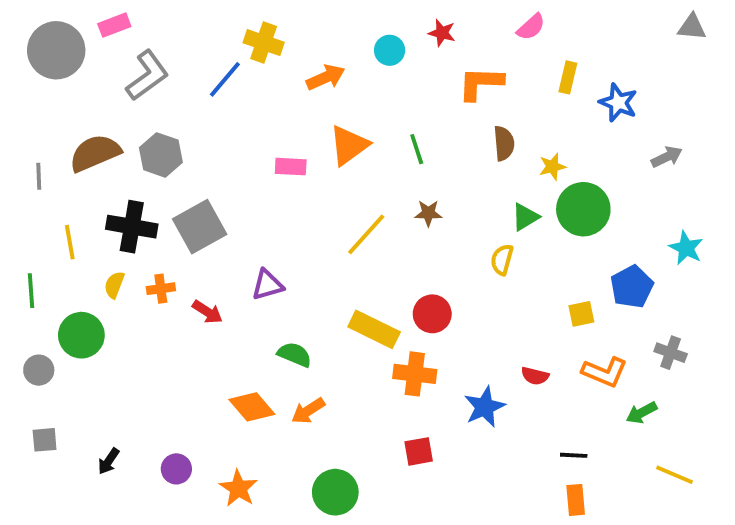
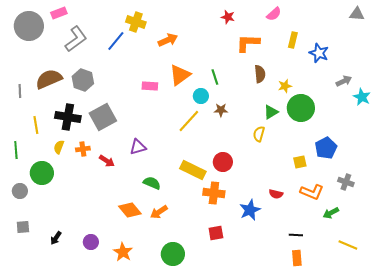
cyan circle: (390, 50) -> (201, 96), moved
cyan star: (686, 248) -> (362, 97), moved

